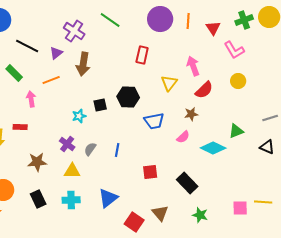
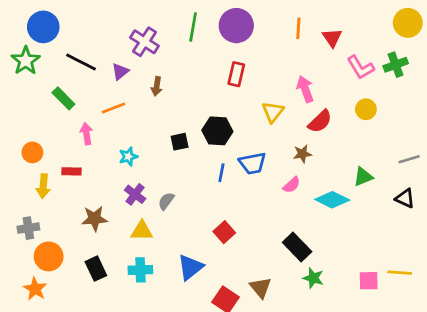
purple circle: (160, 19) -> (236, 26), moved
green line: (110, 20) -> (193, 27), turned 65
green cross: (244, 20) -> (396, 65), moved
brown arrow: (83, 64) -> (157, 86), size x0.6
cyan star: (79, 116) -> (128, 157), moved
blue line: (117, 150) -> (221, 173), moved
red square: (150, 172) -> (224, 232), moved, turned -35
green star: (200, 215) -> (313, 278), moved

